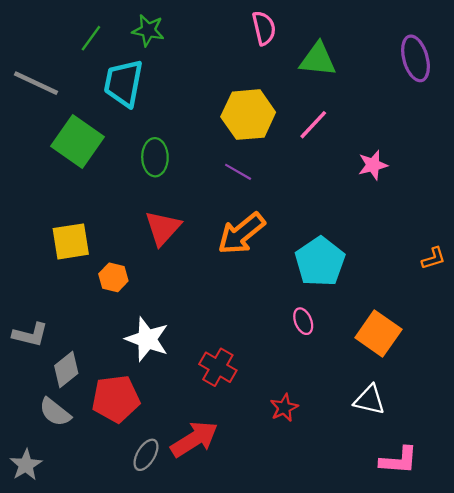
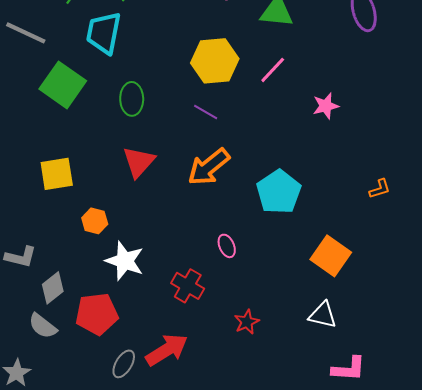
orange hexagon: (113, 277) -> (95, 221), moved
pink ellipse: (303, 321) -> (227, 246), moved

